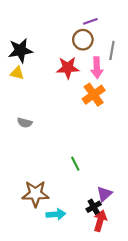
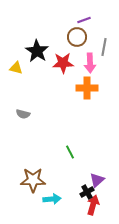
black star: (20, 50) -> (37, 51), moved, turned -30
orange cross: (94, 95) -> (87, 88), turned 35

